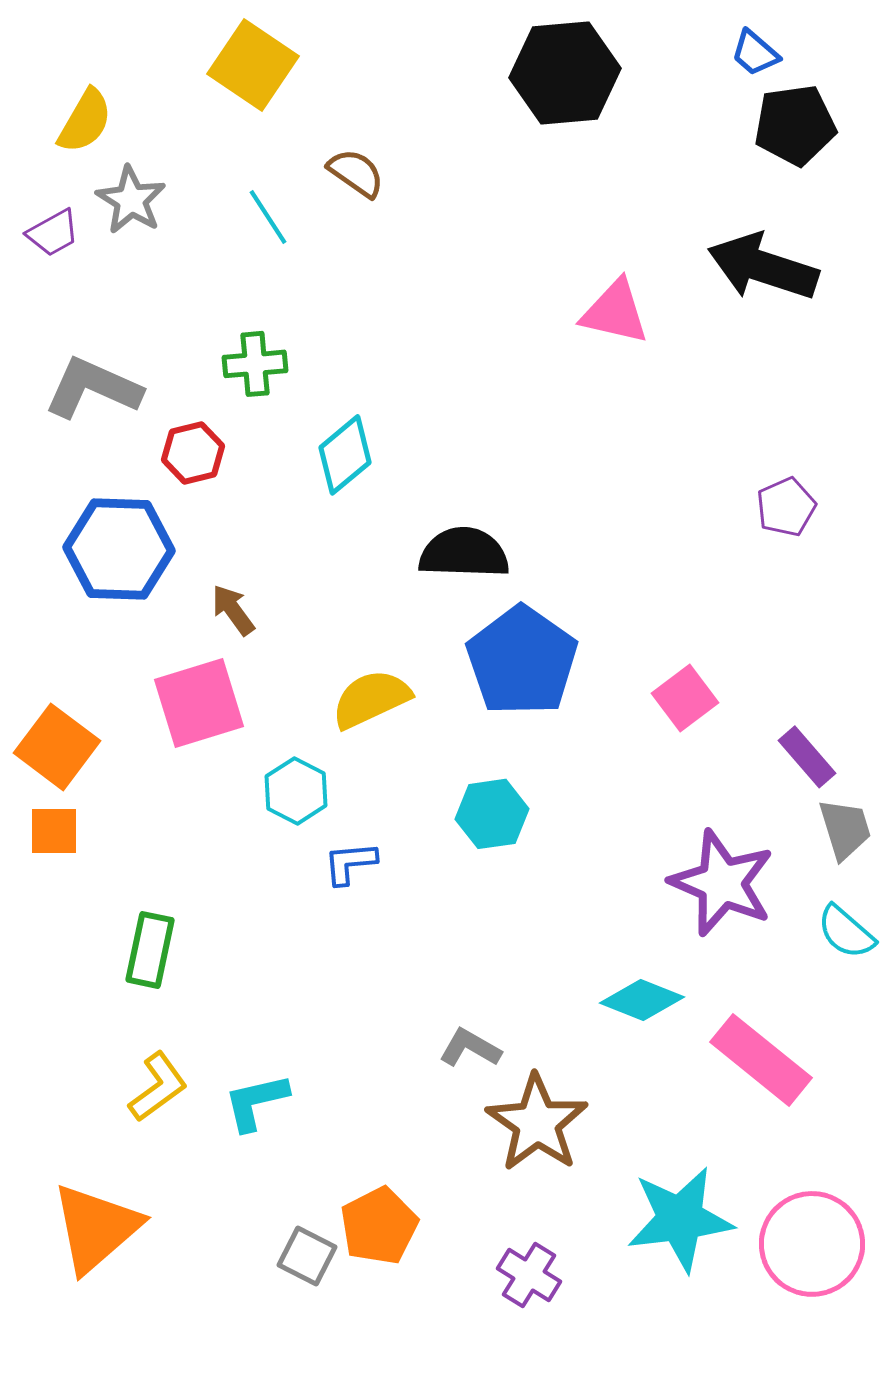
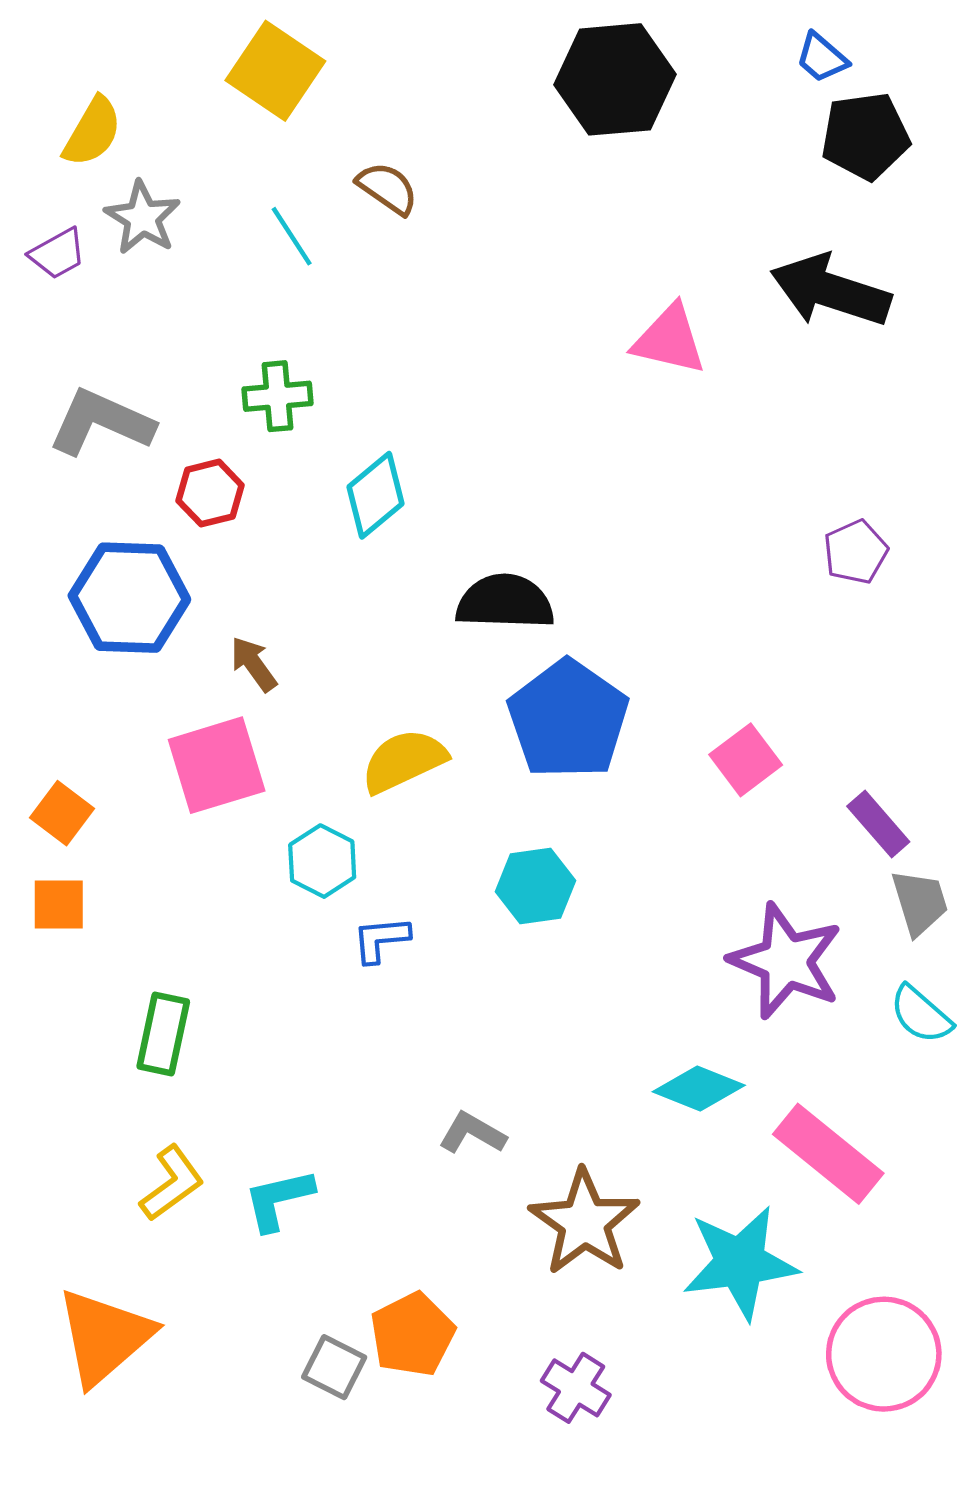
orange square: (57, 747) -> (62, 813), size x0.7
gray L-shape: (470, 1048) -> (472, 1133), moved
cyan star: (680, 1219) -> (740, 1263), moved

